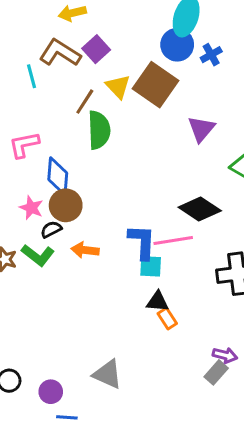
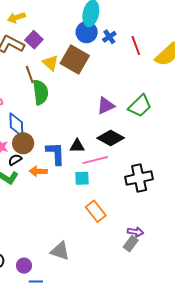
brown line: (85, 102) -> (30, 75), turned -48
purple triangle: (201, 129) -> (106, 106), moved, turned 30
blue L-shape: (142, 242) -> (55, 153), moved
black triangle: (158, 302) -> (77, 146), moved
orange rectangle: (167, 318) -> (96, 211), size x1.5

